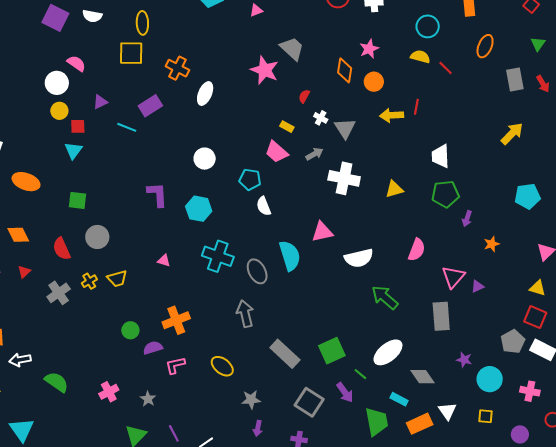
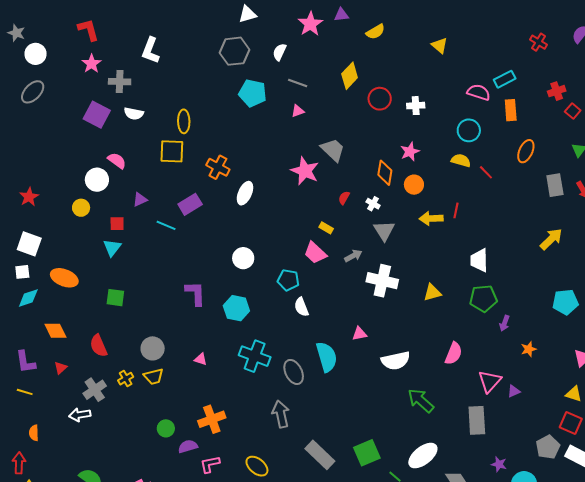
yellow circle: (59, 111) -> (81, 208), moved
white cross: (321, 118) -> (373, 204), moved
pink triangle: (322, 232) -> (359, 334), size x0.7
gray circle: (97, 237) -> (153, 348), moved
white arrow: (20, 360) -> (80, 415), moved

